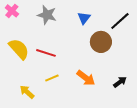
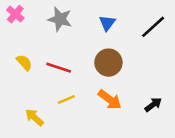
brown circle: (101, 42) -> (108, 63), moved
yellow semicircle: (19, 49) -> (24, 63), size x0.6

